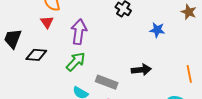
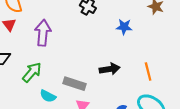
green arrow: (76, 62) -> (32, 72), moved
orange line: (189, 74) -> (148, 71), moved

